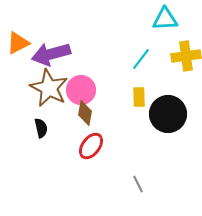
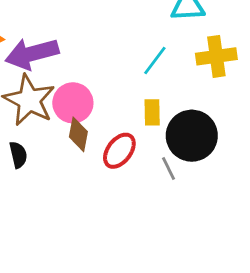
red ellipse: (91, 146) -> (119, 151), moved
gray line: (138, 184) -> (169, 168), moved

